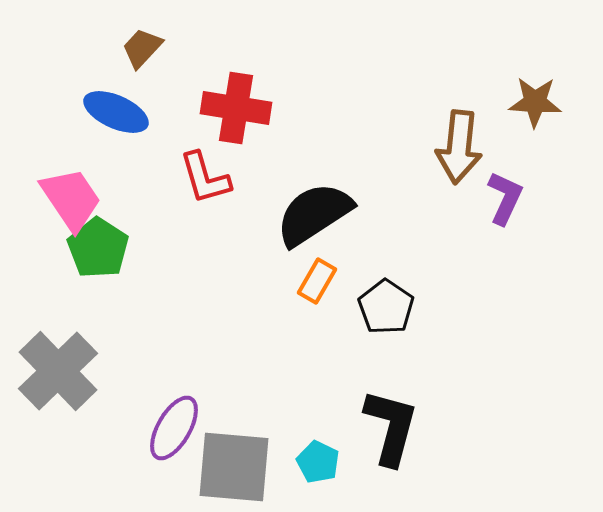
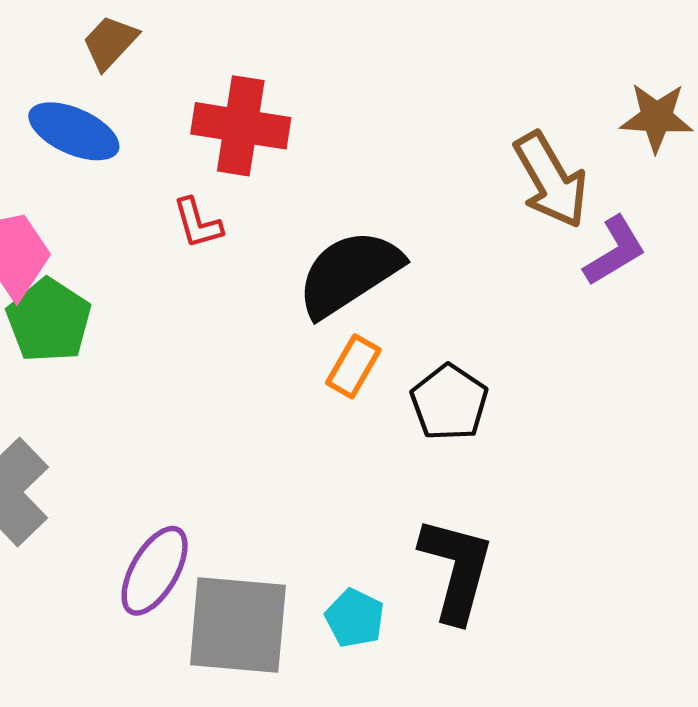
brown arrow: (459, 147) -> (551, 180), turned -36
red L-shape: (205, 178) -> (198, 223), size x0.7
purple L-shape: (505, 198) -> (615, 251), turned 34

